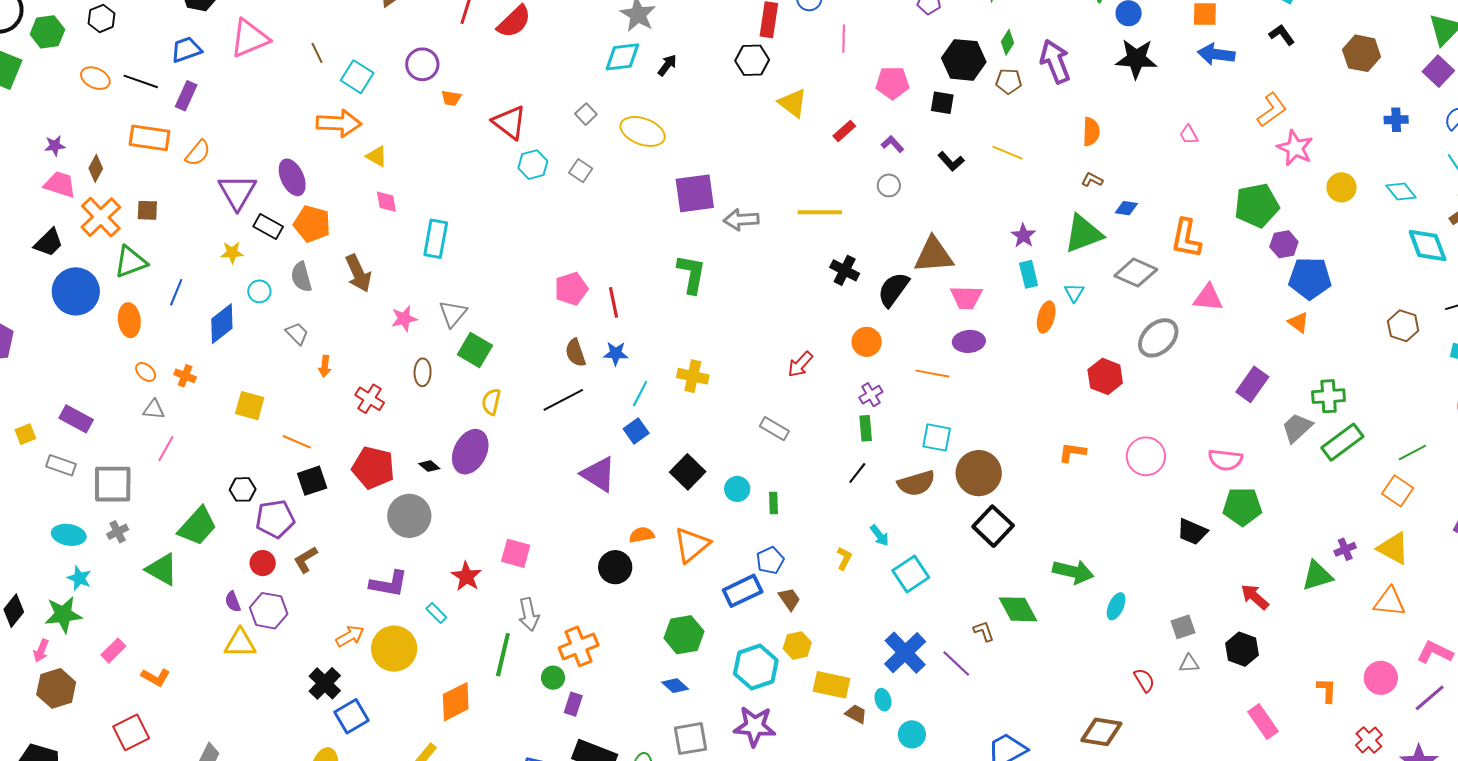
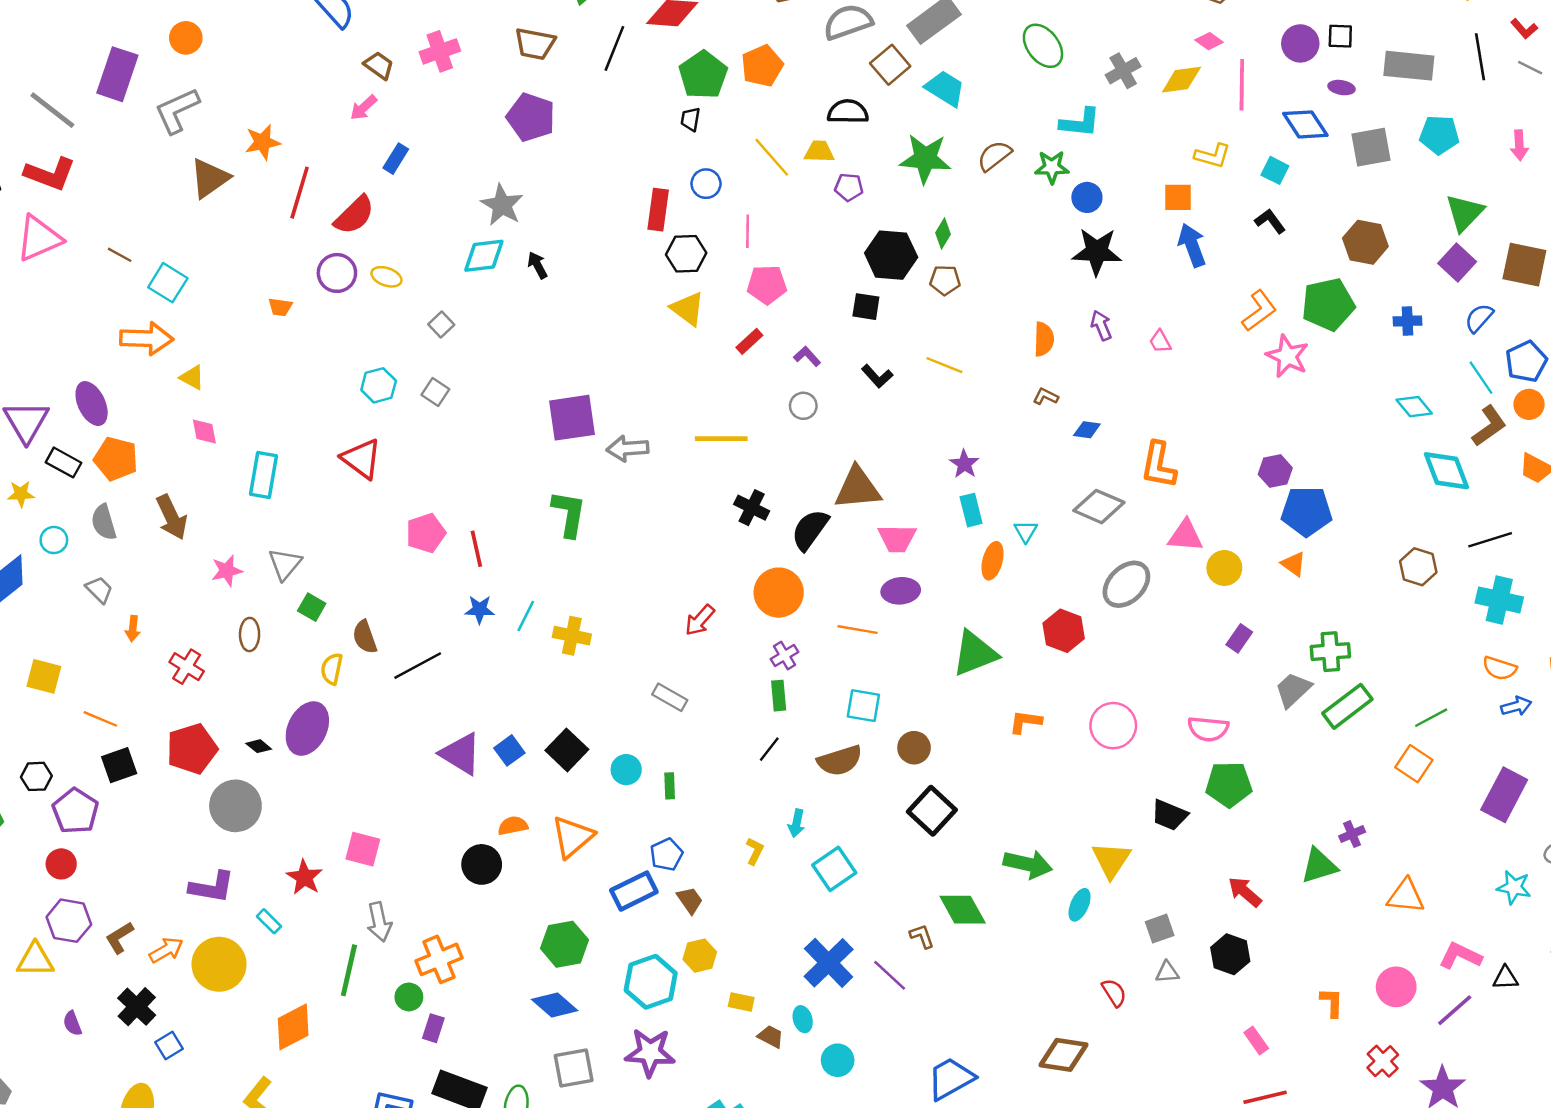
brown line: (317, 53) -> (120, 255), turned -35
blue arrow: (1216, 54) -> (1192, 245), turned 63
black hexagon: (752, 60) -> (686, 254), moved
purple arrow: (1055, 61) -> (1101, 325), moved, size x0.6
purple circle: (422, 64) -> (337, 273), moved
black arrow: (667, 65) -> (537, 265), turned -65
pink pentagon: (892, 83) -> (767, 285), moved
red triangle: (509, 122) -> (361, 459), moved
yellow ellipse: (643, 131) -> (386, 277), moved, size x0.6
yellow circle: (1342, 187) -> (1224, 568), moved
green pentagon: (1257, 205) -> (1328, 304), moved
green triangle: (1083, 234) -> (975, 653), moved
orange circle: (867, 342) -> (779, 593), size x1.4
green square: (475, 350) -> (312, 607), size x0.7
brown semicircle: (575, 353) -> (365, 637), moved
purple rectangle: (1252, 384) -> (1239, 638), size x0.7
cyan line: (640, 394) -> (526, 616), moved
blue square: (636, 431) -> (509, 750), moved
red pentagon: (373, 468) -> (192, 749), turned -30
brown circle: (979, 473) -> (914, 748), size x0.6
purple pentagon: (275, 519) -> (75, 811), turned -30
cyan arrow: (879, 535) -> (796, 823), turned 50
yellow triangle: (1393, 548) -> (1111, 860), moved, turned 36
brown L-shape: (306, 560) -> (120, 938), moved
purple semicircle: (233, 602) -> (72, 1023), moved
yellow rectangle: (832, 685) -> (741, 1002), size x0.6
blue diamond: (675, 686) -> (555, 1005), size x1.4
blue square: (352, 716) -> (169, 1046), size x0.7
pink rectangle: (1263, 722) -> (1256, 1041), size x0.7

